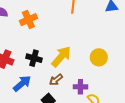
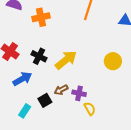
yellow circle: (99, 57) -> (113, 61), moved
brown arrow: (56, 80) -> (61, 90), moved

